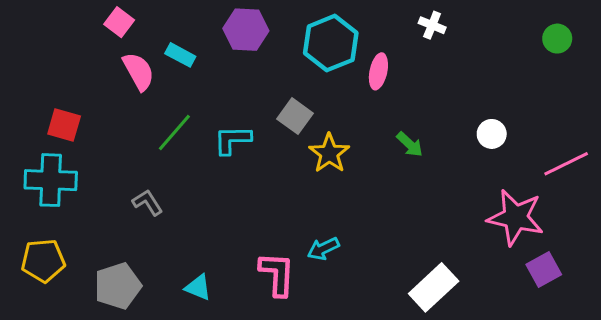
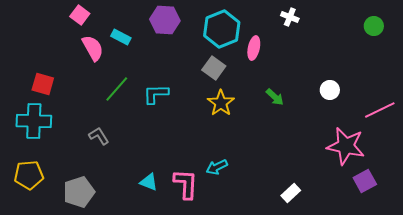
gray square: (295, 116) -> (214, 68), moved
cyan triangle: (198, 287) -> (149, 182), moved
white rectangle: (434, 287) -> (291, 193), size x0.6

